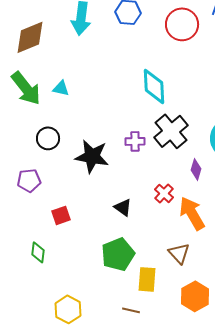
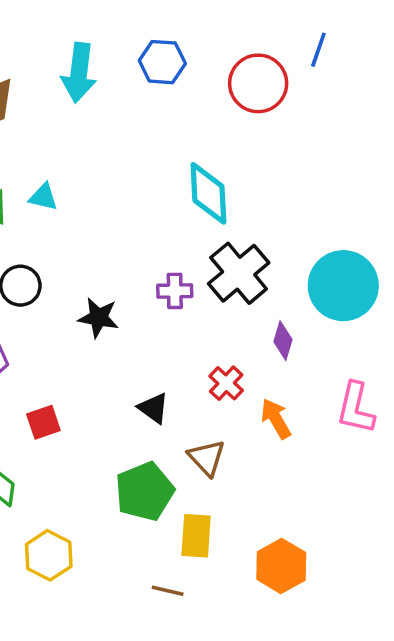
black star: (92, 156) -> (98, 318), size x0.7
orange arrow: (192, 213) -> (276, 419), size x0.7
brown triangle: (179, 253) -> (207, 458), moved
yellow hexagon: (68, 309) -> (49, 555), moved

